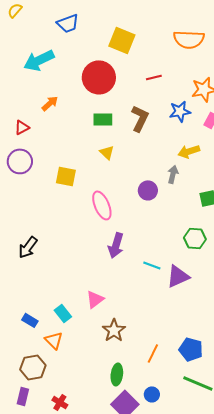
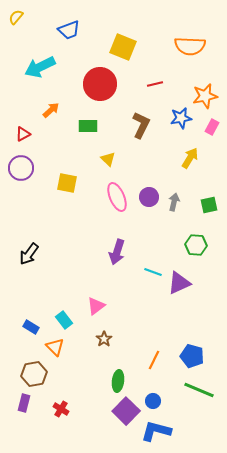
green rectangle: (103, 119) -> (88, 126), moved
yellow arrow: (189, 151) -> (190, 158), turned 140
gray arrow: (173, 174) -> (174, 202), moved
pink ellipse: (102, 205) -> (117, 197), moved
brown star: (114, 330) -> (104, 339), moved, size x0.7

